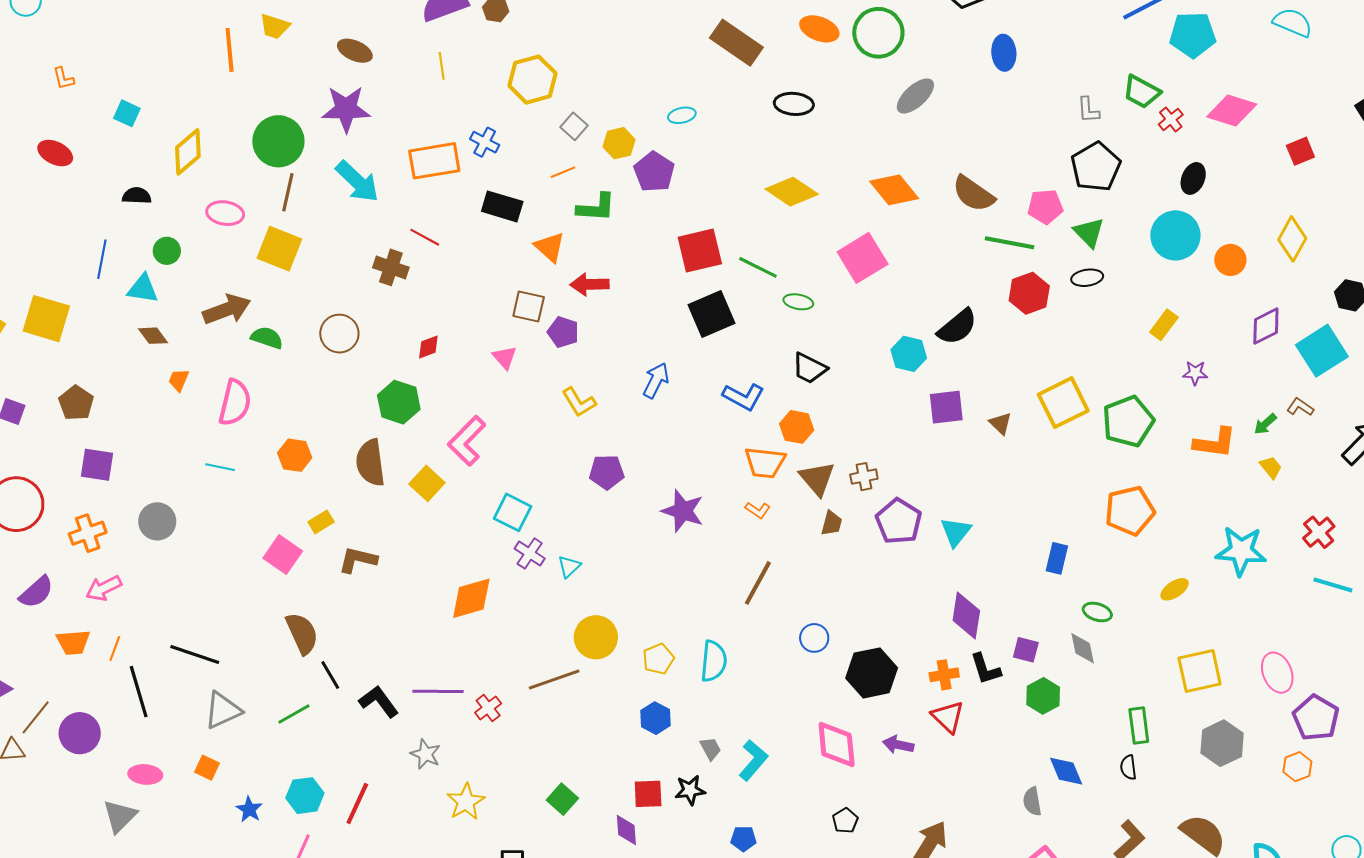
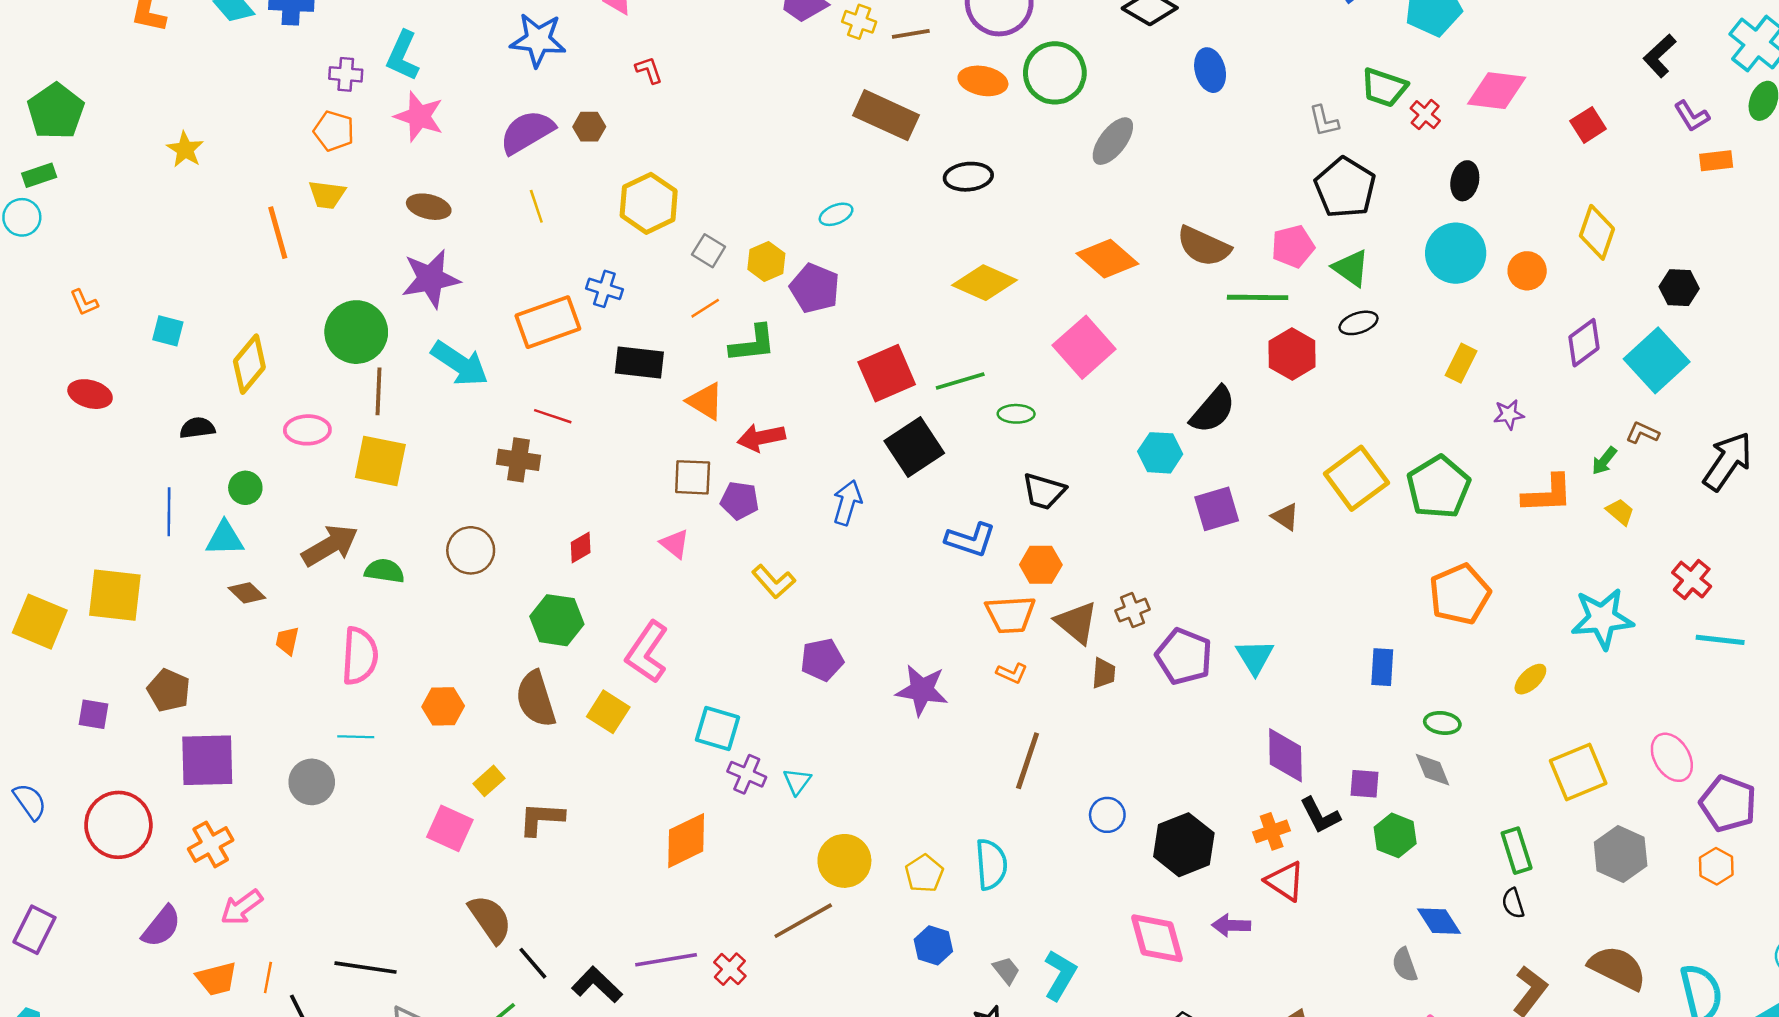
green line: (758, 267) -> (960, 381), turned -33
blue arrow: (656, 380) -> (847, 503), moved
purple square: (97, 465) -> (207, 760), size x1.4
gray circle: (157, 521) -> (312, 782), moved

